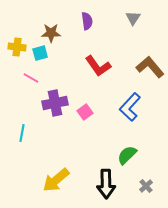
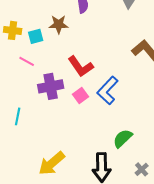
brown star: (51, 33) -> (59, 24), moved
red L-shape: (98, 66) -> (81, 66), moved
blue L-shape: (130, 107) -> (108, 90), moved

